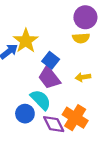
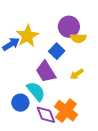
purple circle: (85, 17) -> (69, 27), moved
blue square: (51, 60) -> (57, 51), moved
yellow arrow: (83, 77) -> (77, 74), turned -32

